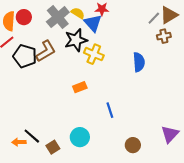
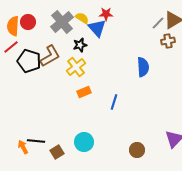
black star: (76, 40) -> (80, 45), size x0.6
yellow cross: (94, 54) -> (76, 67), moved, turned 30
blue line: (110, 110) -> (114, 102), moved, turned 35
black line: (32, 136) -> (36, 141), turned -36
orange arrow: (19, 142) -> (23, 147), turned 64

